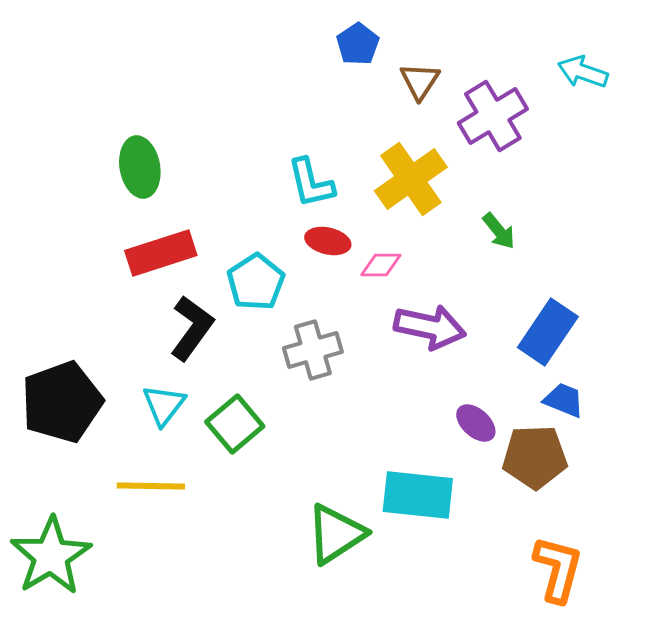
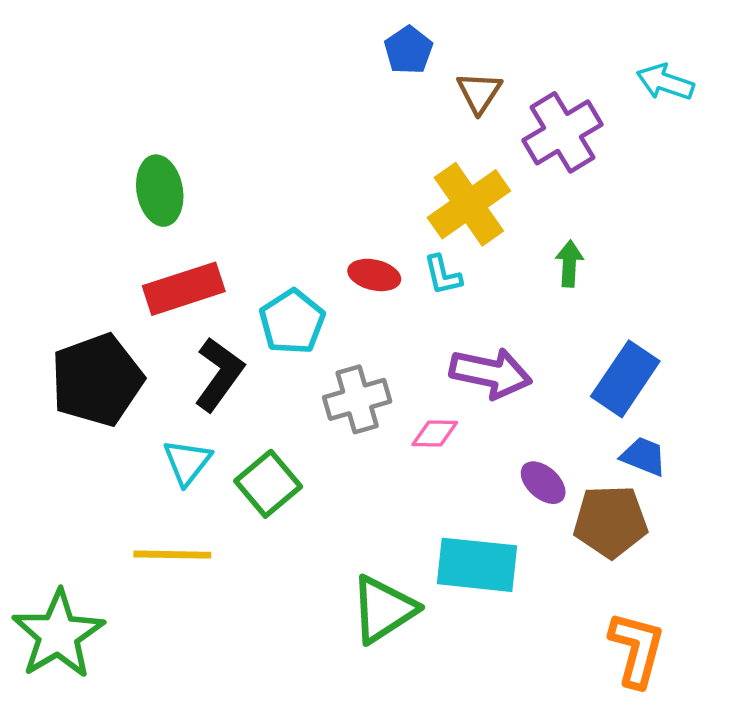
cyan L-shape: (311, 183) -> (443, 275), moved, size x0.7
green arrow: (499, 231) -> (569, 264), turned -138
pink diamond: (381, 265) -> (435, 434), moved
black pentagon: (62, 402) -> (97, 380), moved

